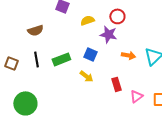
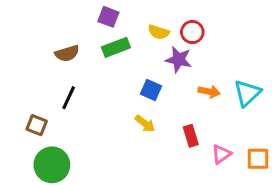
yellow semicircle: (87, 20) -> (159, 32), moved, turned -144
black line: (36, 59) -> (69, 98), turned 35
green rectangle: (61, 59) -> (116, 47), moved
brown square: (11, 63) -> (37, 125), moved

